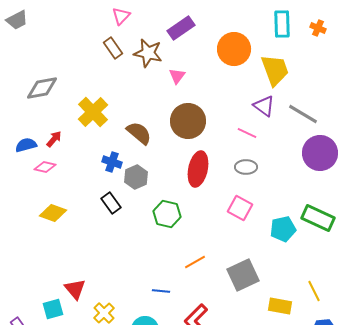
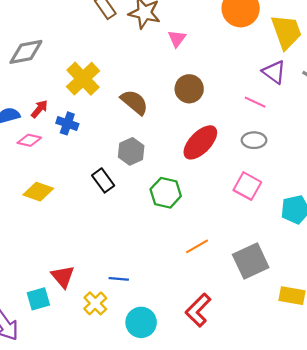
brown circle: (188, 121) -> (189, 89), size x0.7
blue cross: (112, 162) -> (67, 123), moved
red ellipse: (198, 169) -> (200, 142), turned 32
blue line: (161, 291) -> (119, 279), moved

